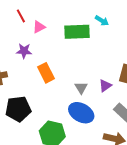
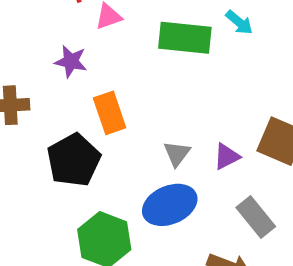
black pentagon: (18, 109) -> (74, 160), moved, turned -30
blue ellipse: (81, 113) -> (170, 205), turned -60

